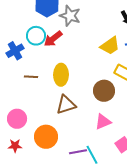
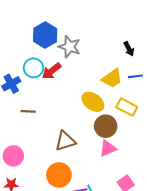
yellow ellipse: (61, 75) -> (93, 102), moved, turned -55
pink triangle: (103, 122) -> (108, 148), moved
orange circle: (46, 137) -> (59, 175), moved

